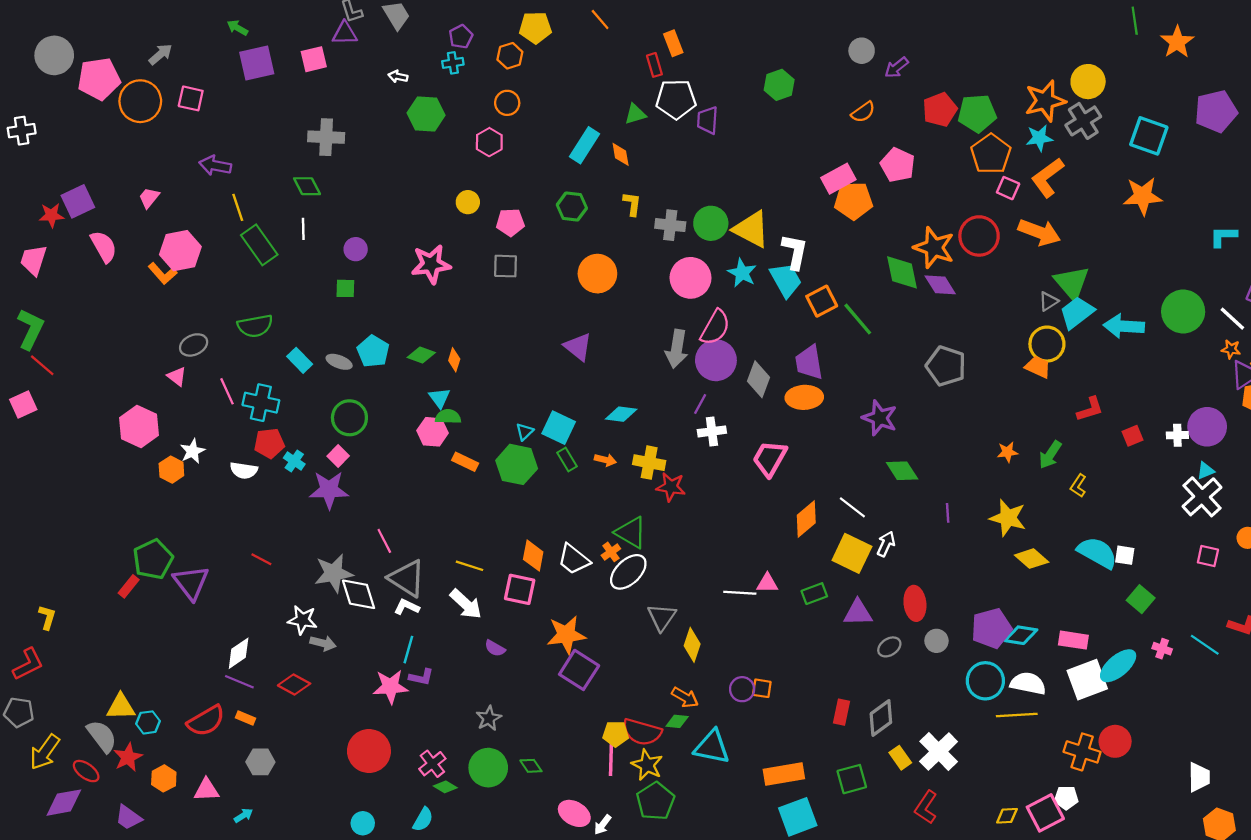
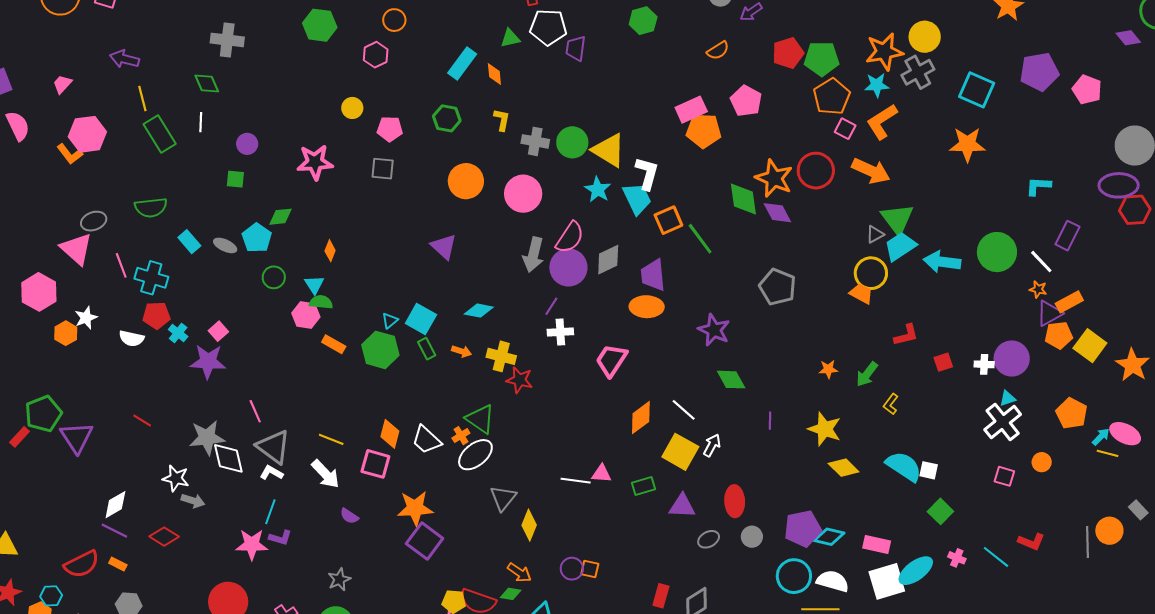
pink circle: (691, 278) -> (523, 194), moved
green diamond: (421, 355) -> (281, 217), moved, turned -30
pink triangle: (177, 377) -> (76, 249), size x1.8
gray diamond: (758, 379) -> (608, 260), moved, turned 40
green circle: (349, 418) -> (274, 277), moved, size x0.7
cyan hexagon: (148, 722) -> (51, 596), moved

